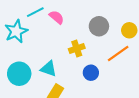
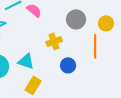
orange line: (118, 54) -> (95, 46), turned -55

